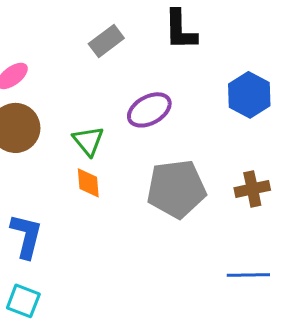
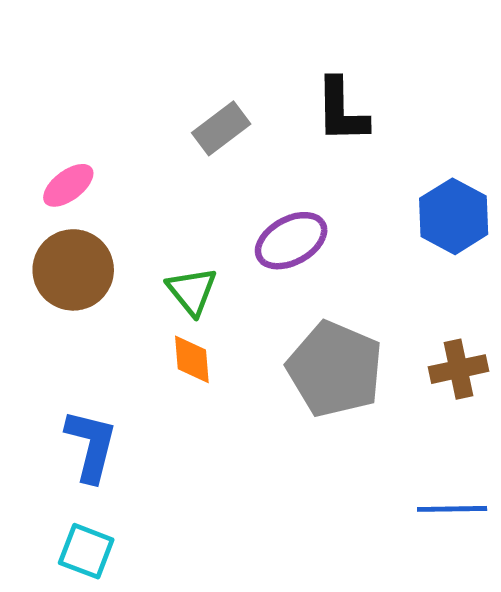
gray pentagon: (176, 189) -> (335, 369), turned 30

